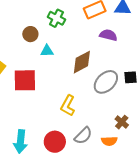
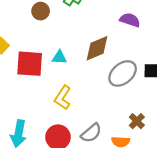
cyan triangle: (47, 51) -> (59, 57), moved
yellow L-shape: (68, 105) -> (63, 98), moved

